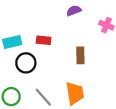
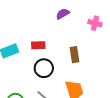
black circle: (26, 63) -> (44, 68), moved

